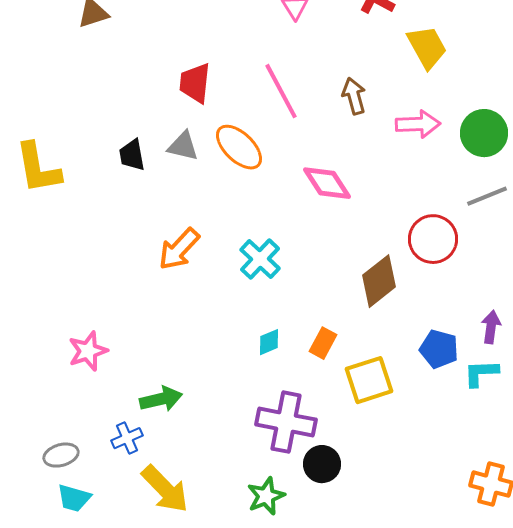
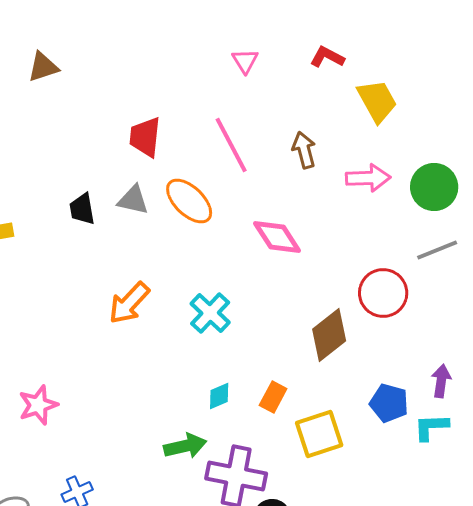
green arrow: (161, 399) -> (185, 446), moved

